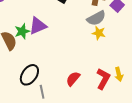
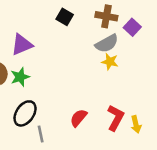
purple triangle: (38, 26) -> (22, 45), moved
green star: (22, 31) -> (20, 77), moved
yellow arrow: (119, 74) -> (136, 124), moved

